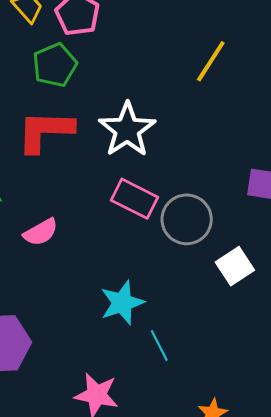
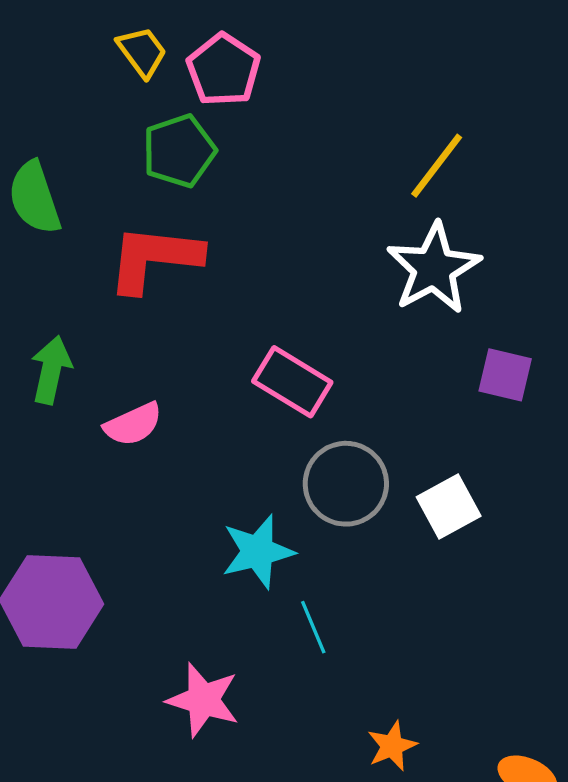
white star: (127, 130) -> (434, 268), moved
gray circle: (187, 219) -> (346, 484), moved

